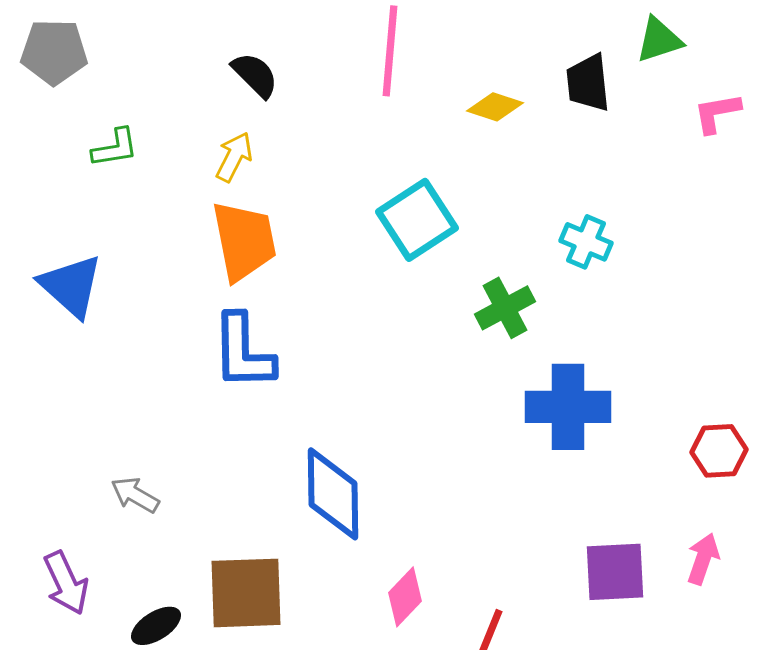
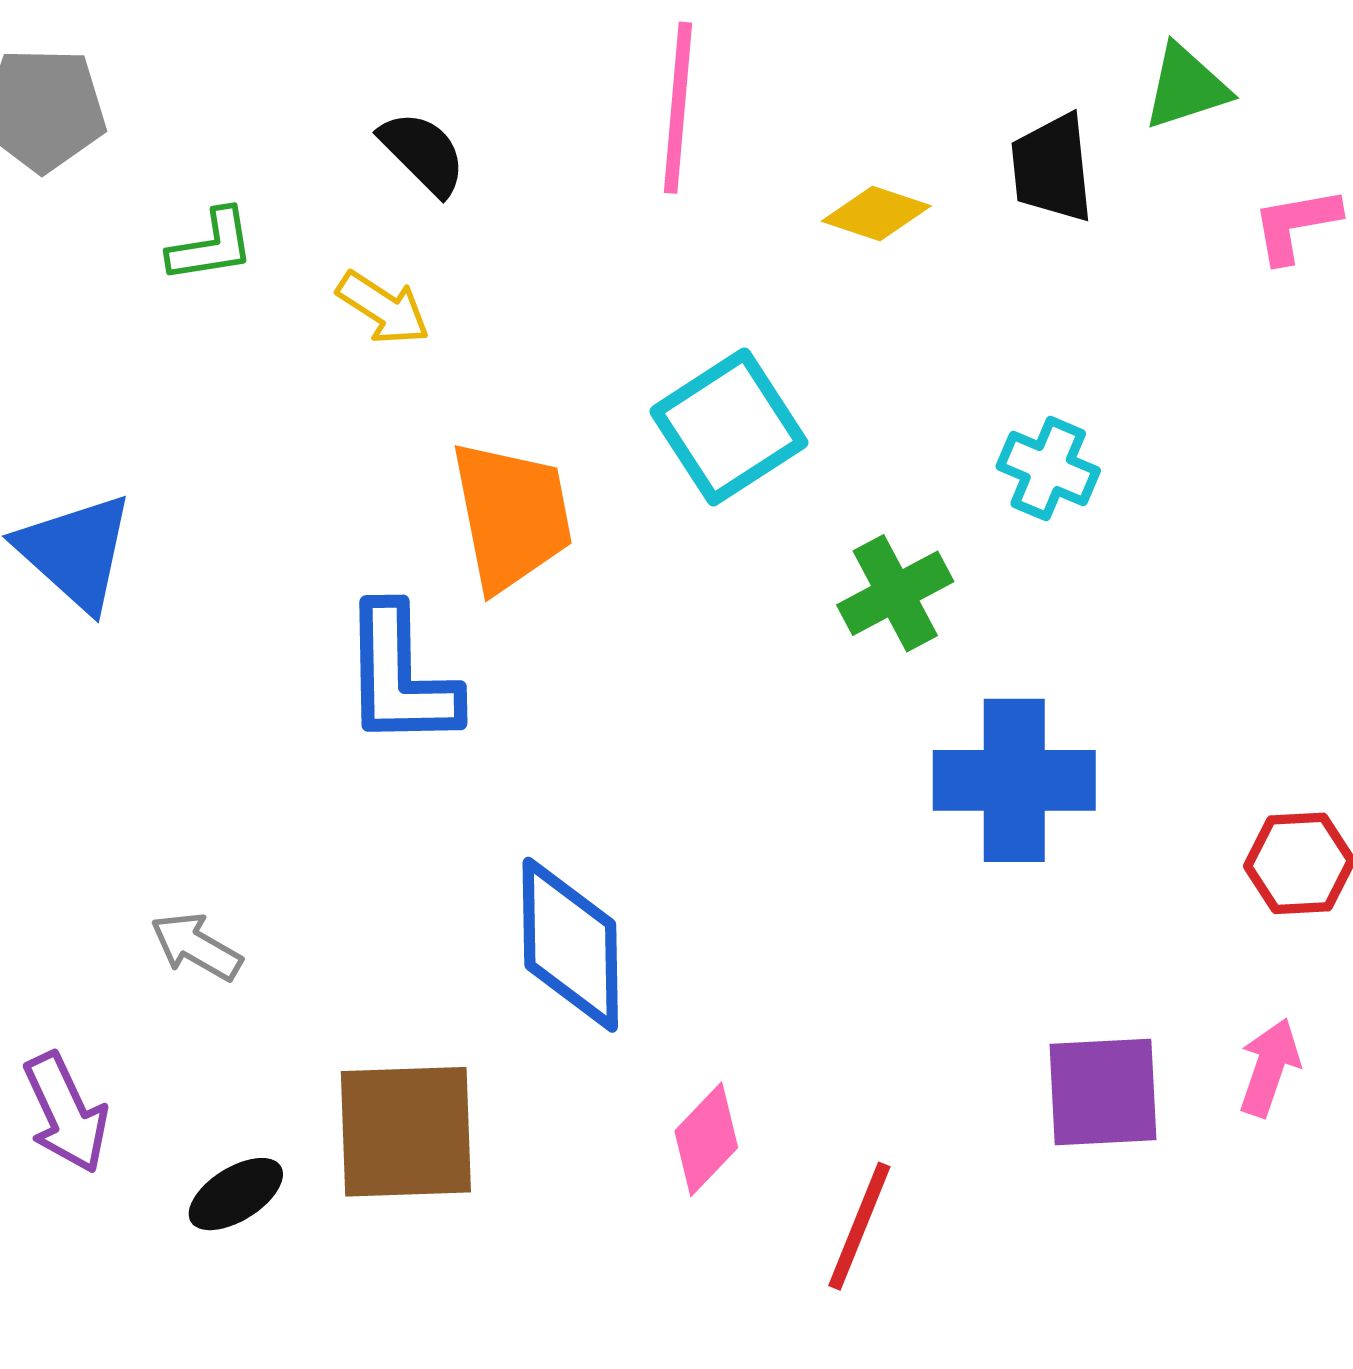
green L-shape: (115, 148) -> (211, 246), moved
yellow arrow: (234, 157) -> (383, 308), turned 96
orange trapezoid: (244, 241) -> (512, 516), moved

